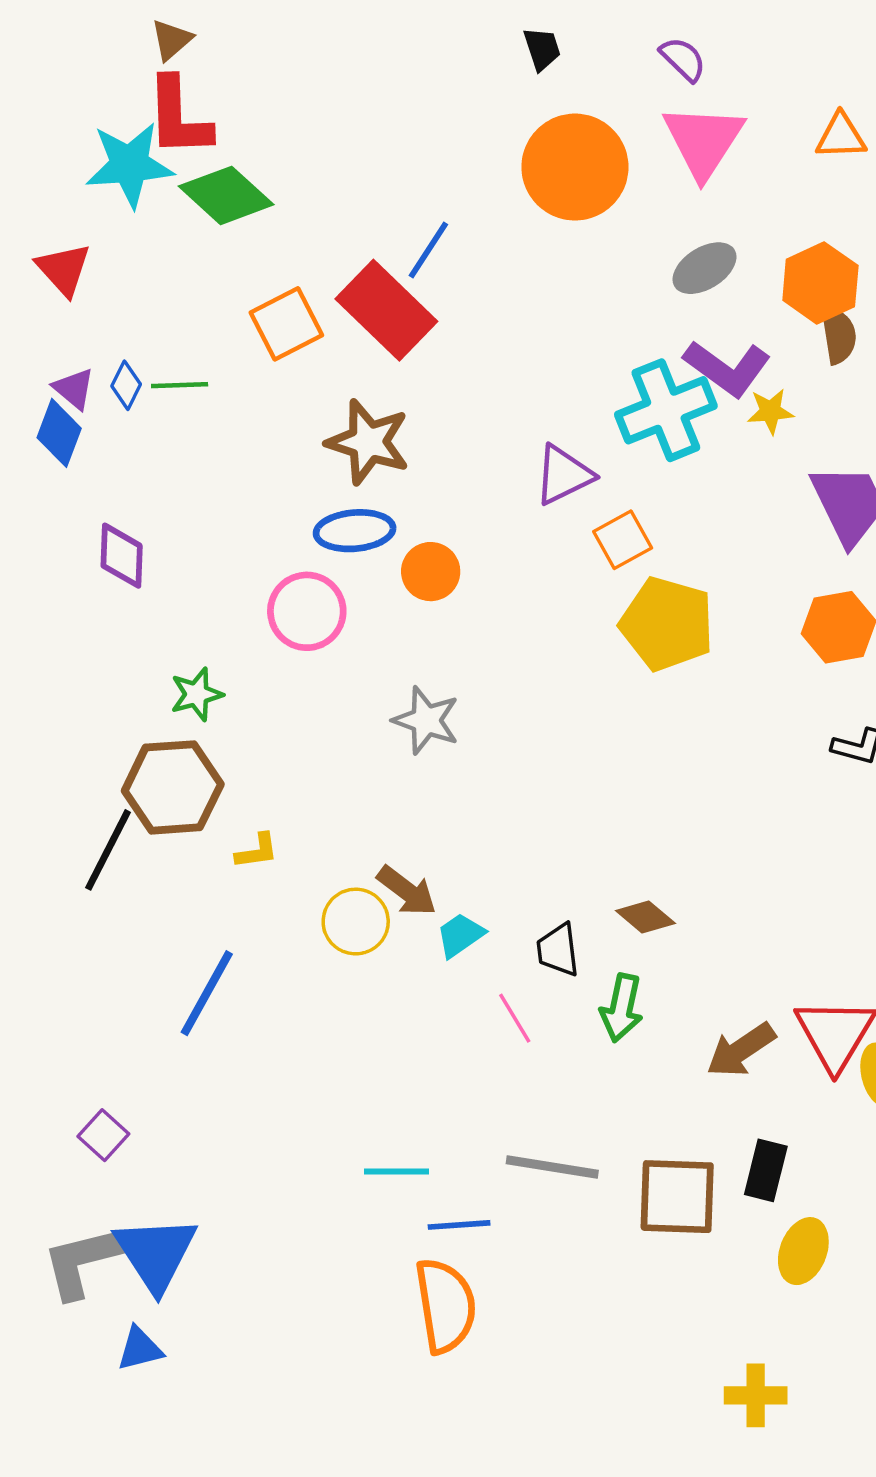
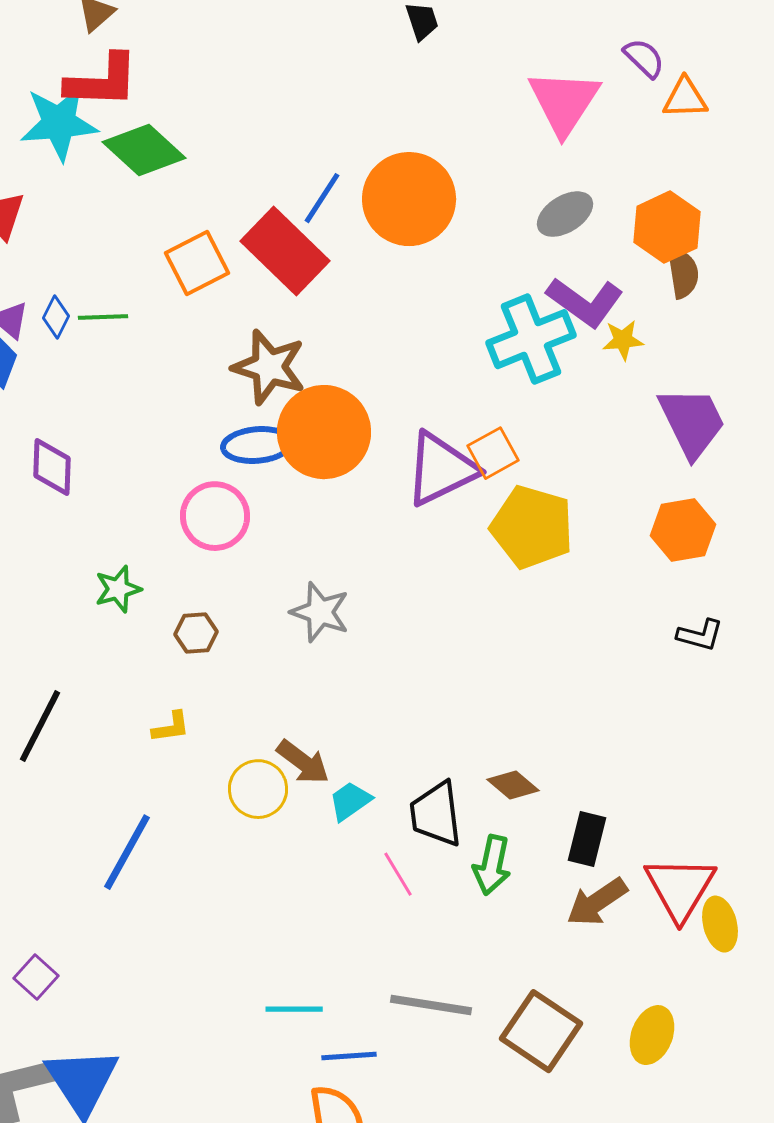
purple semicircle: (683, 59) -> (644, 58), moved
red L-shape: (178, 117) -> (102, 81), turned -86
orange circle: (575, 167) -> (409, 199), moved
purple triangle: (564, 475) -> (441, 469), moved, size x1.4
orange circle: (431, 572) -> (324, 432), moved, size x1.8
brown hexagon: (173, 787) -> (196, 633), moved, size x0.5
black trapezoid: (558, 950) -> (436, 814), size x1.4
black rectangle: (766, 1170) -> (587, 839), moved
brown square: (677, 1197) -> (541, 1031), turned 32
yellow ellipse: (803, 1251) -> (652, 1035), moved

